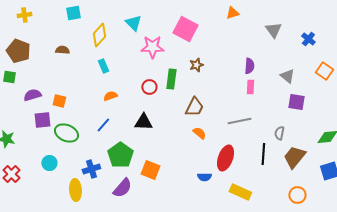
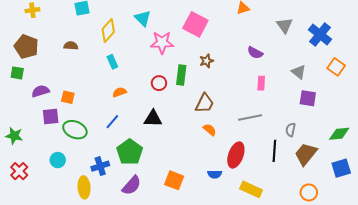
blue cross: (308, 39) -> (320, 34), size x1.6
purple semicircle: (249, 66) -> (255, 53), moved, turned 112
orange square: (150, 170) -> (174, 180), moved

